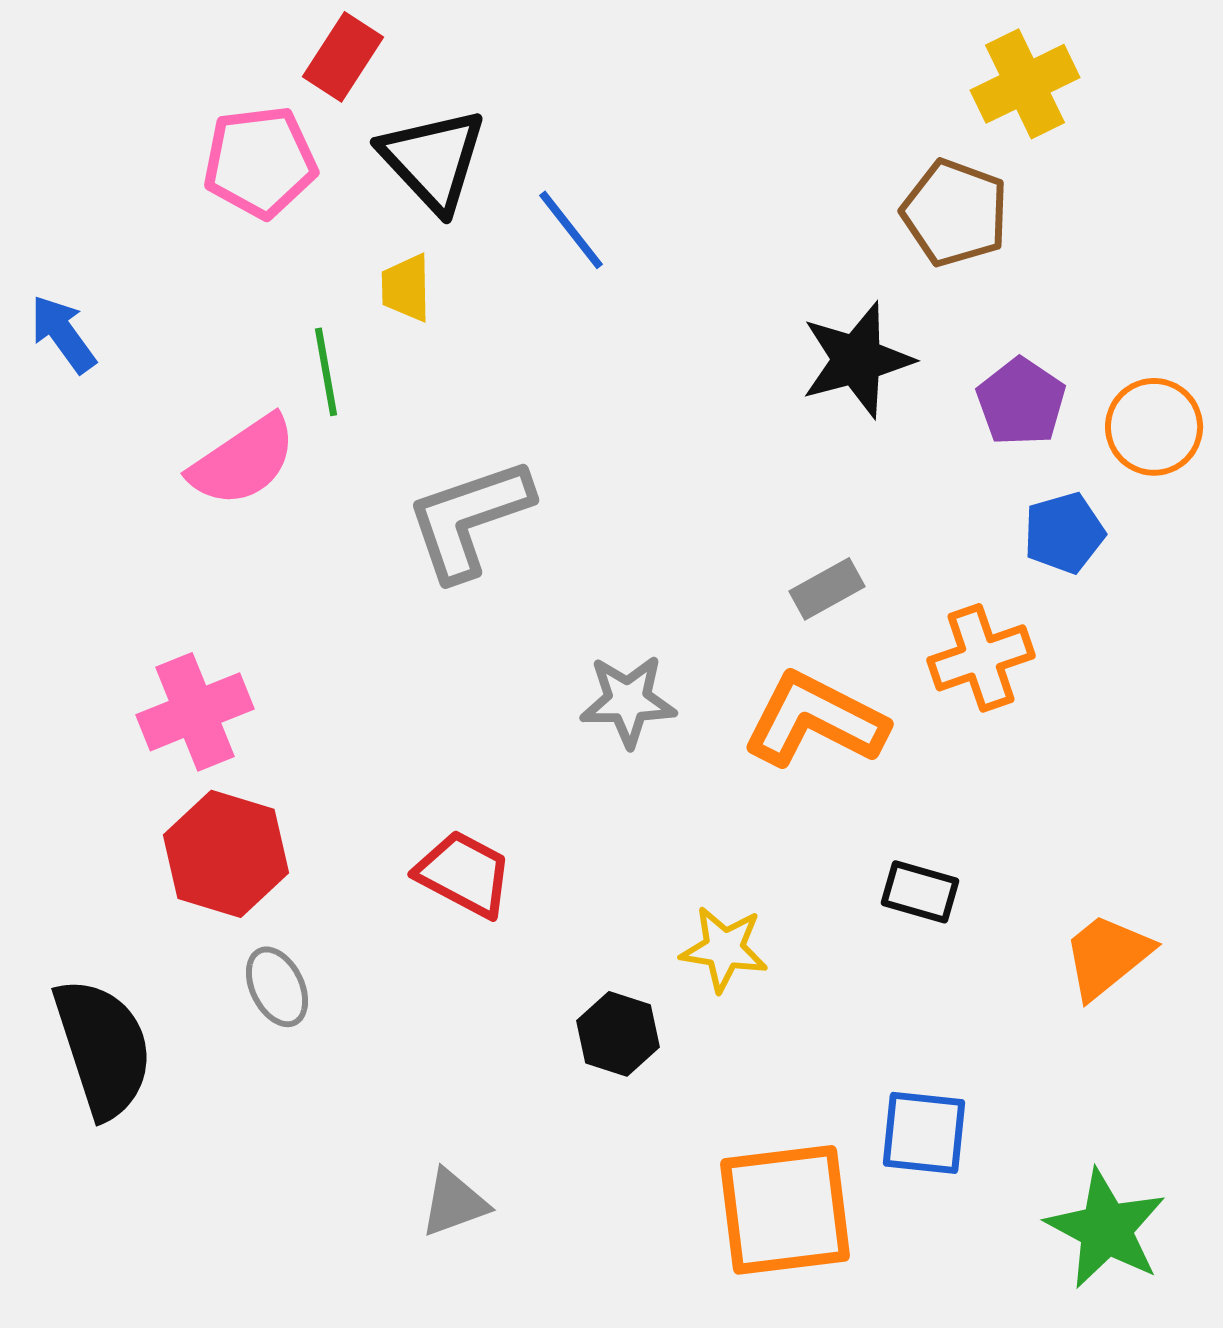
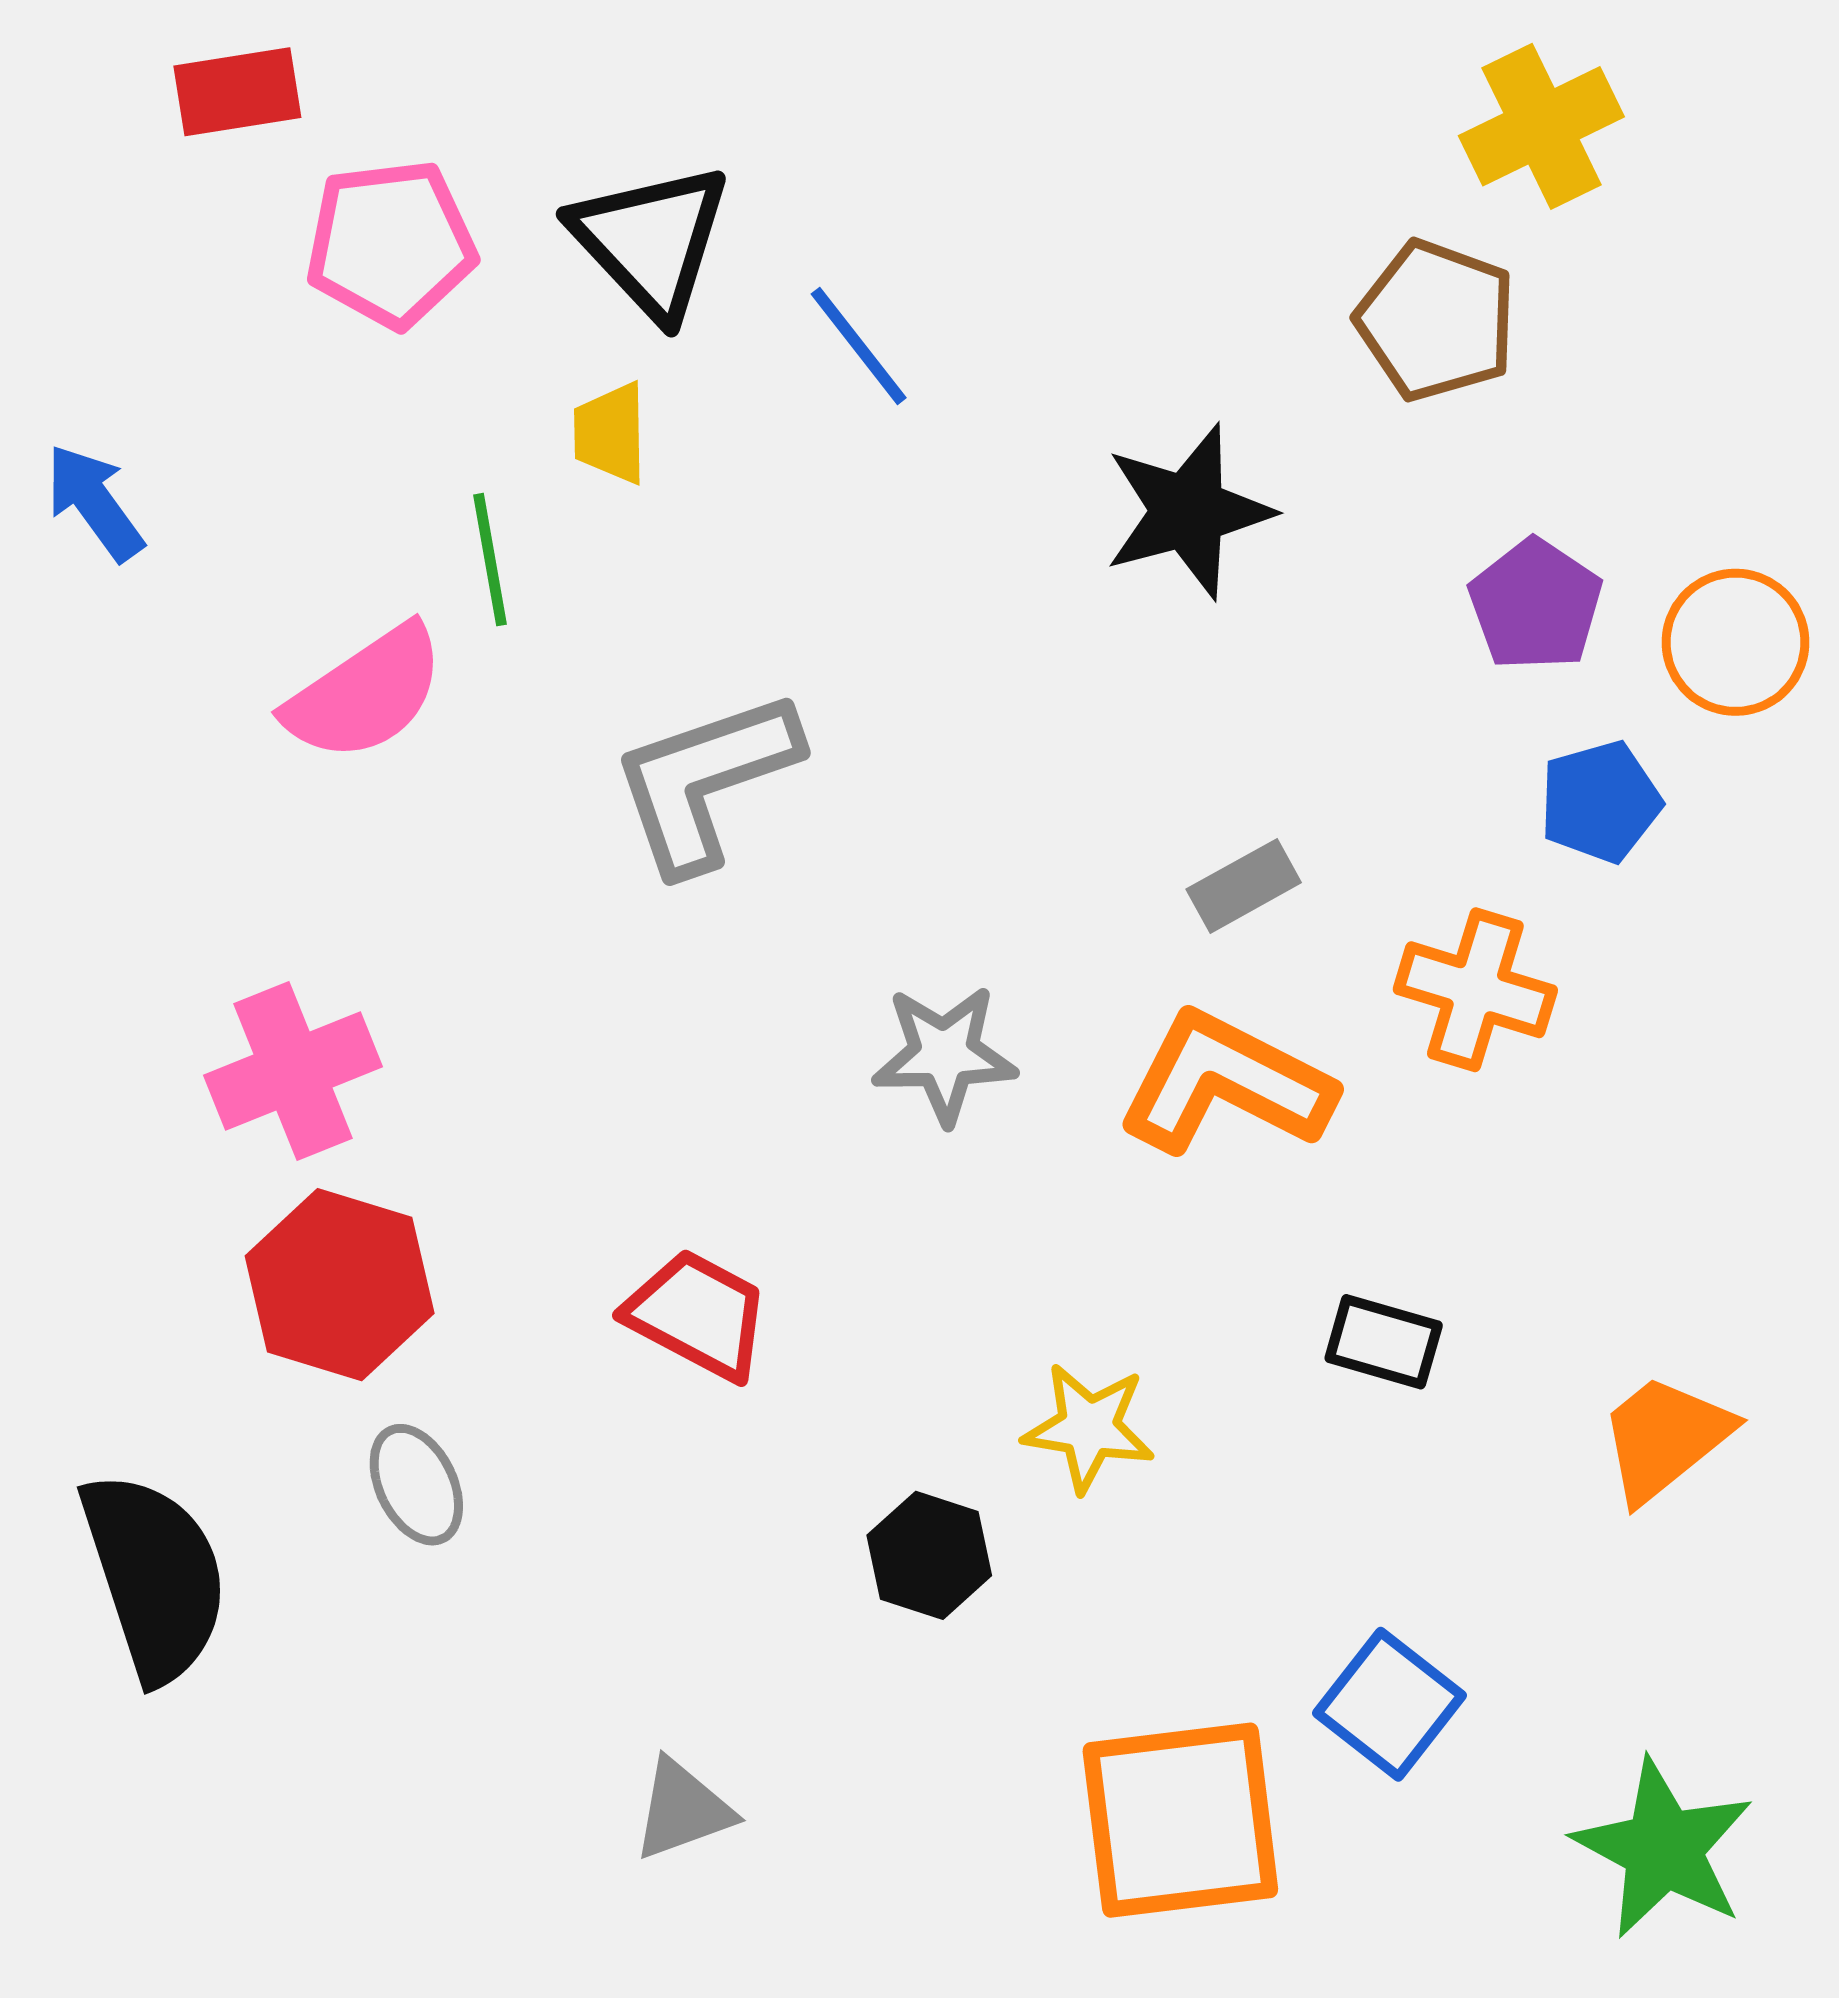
red rectangle: (343, 57) -> (237, 92), moved, turned 48
black star: (857, 360) -> (1188, 511), moved
orange cross: (981, 658) -> (1475, 990), turned 36
blue square: (924, 1133) -> (1390, 1704), turned 32

